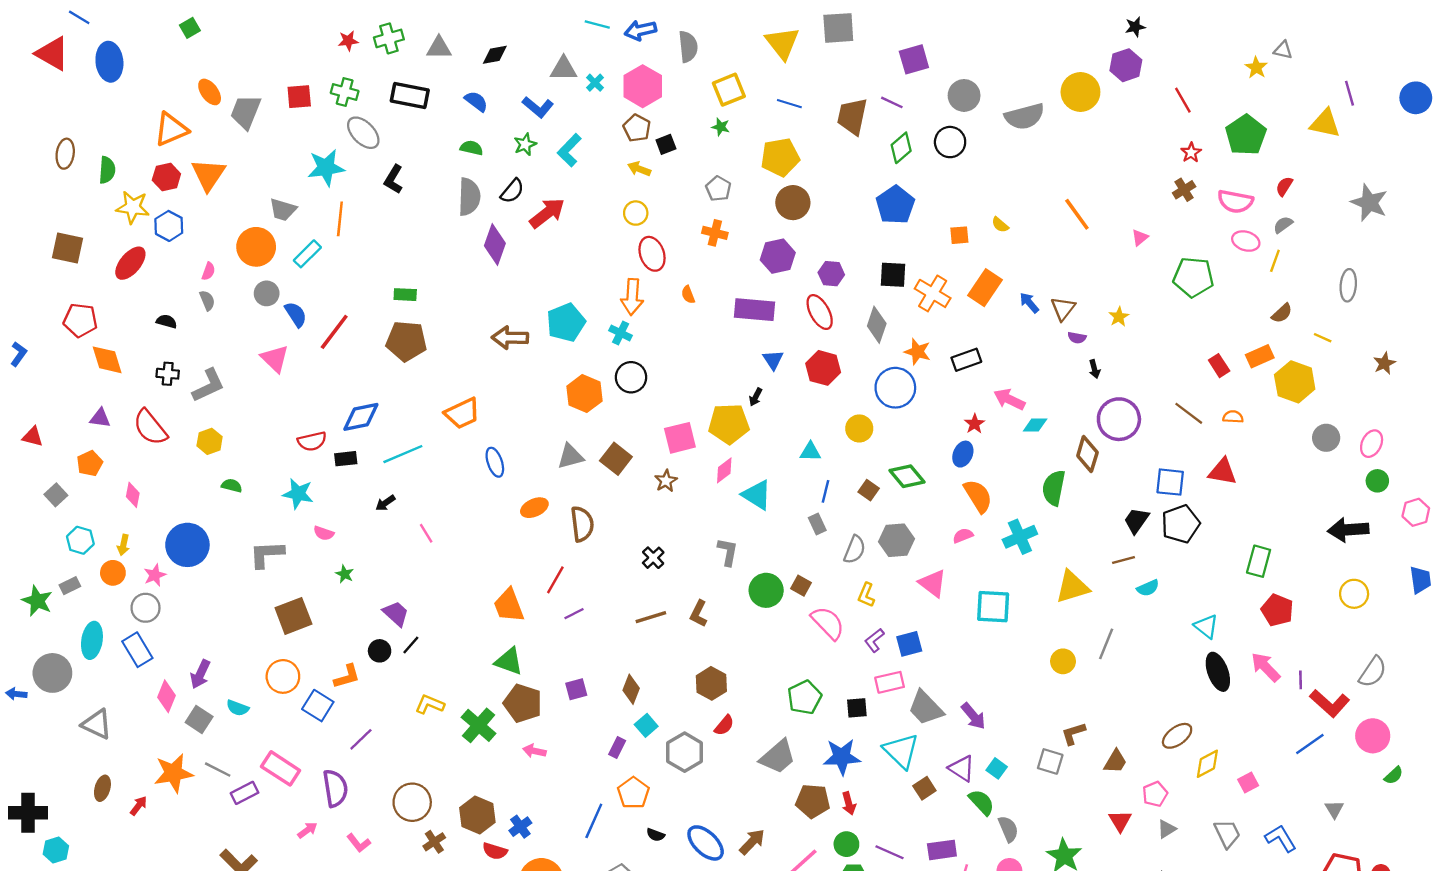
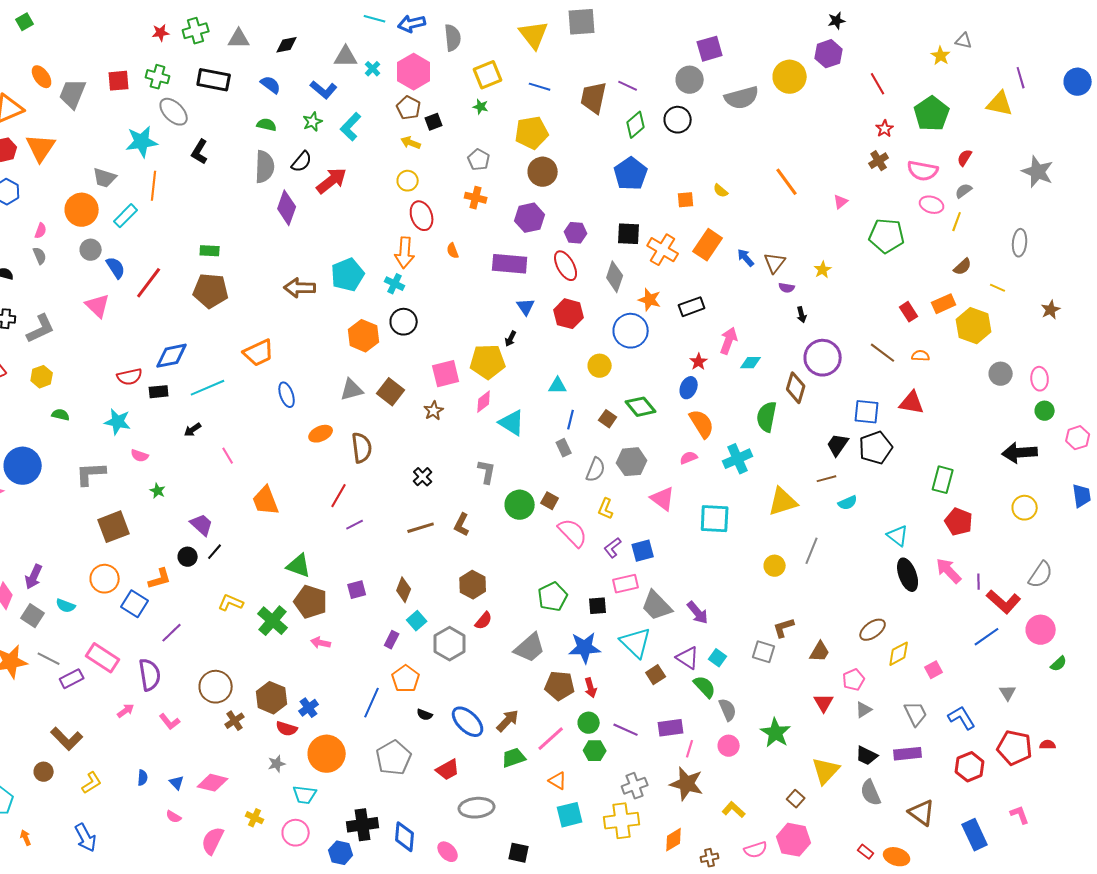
purple square: (914, 59) -> (710, 49), moved
pink arrow: (1009, 399) -> (729, 341), turned 84
pink ellipse: (1372, 444) -> (1040, 379), turned -30
orange trapezoid: (509, 605) -> (266, 501), moved

